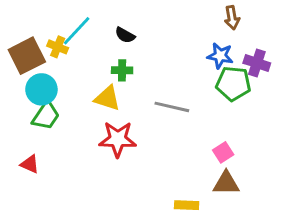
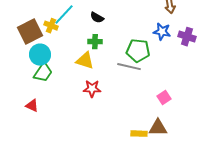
green pentagon: (233, 84) -> (138, 51), moved
red star: (118, 139) -> (92, 89), size x0.7
brown triangle: (226, 183) -> (158, 128), moved

